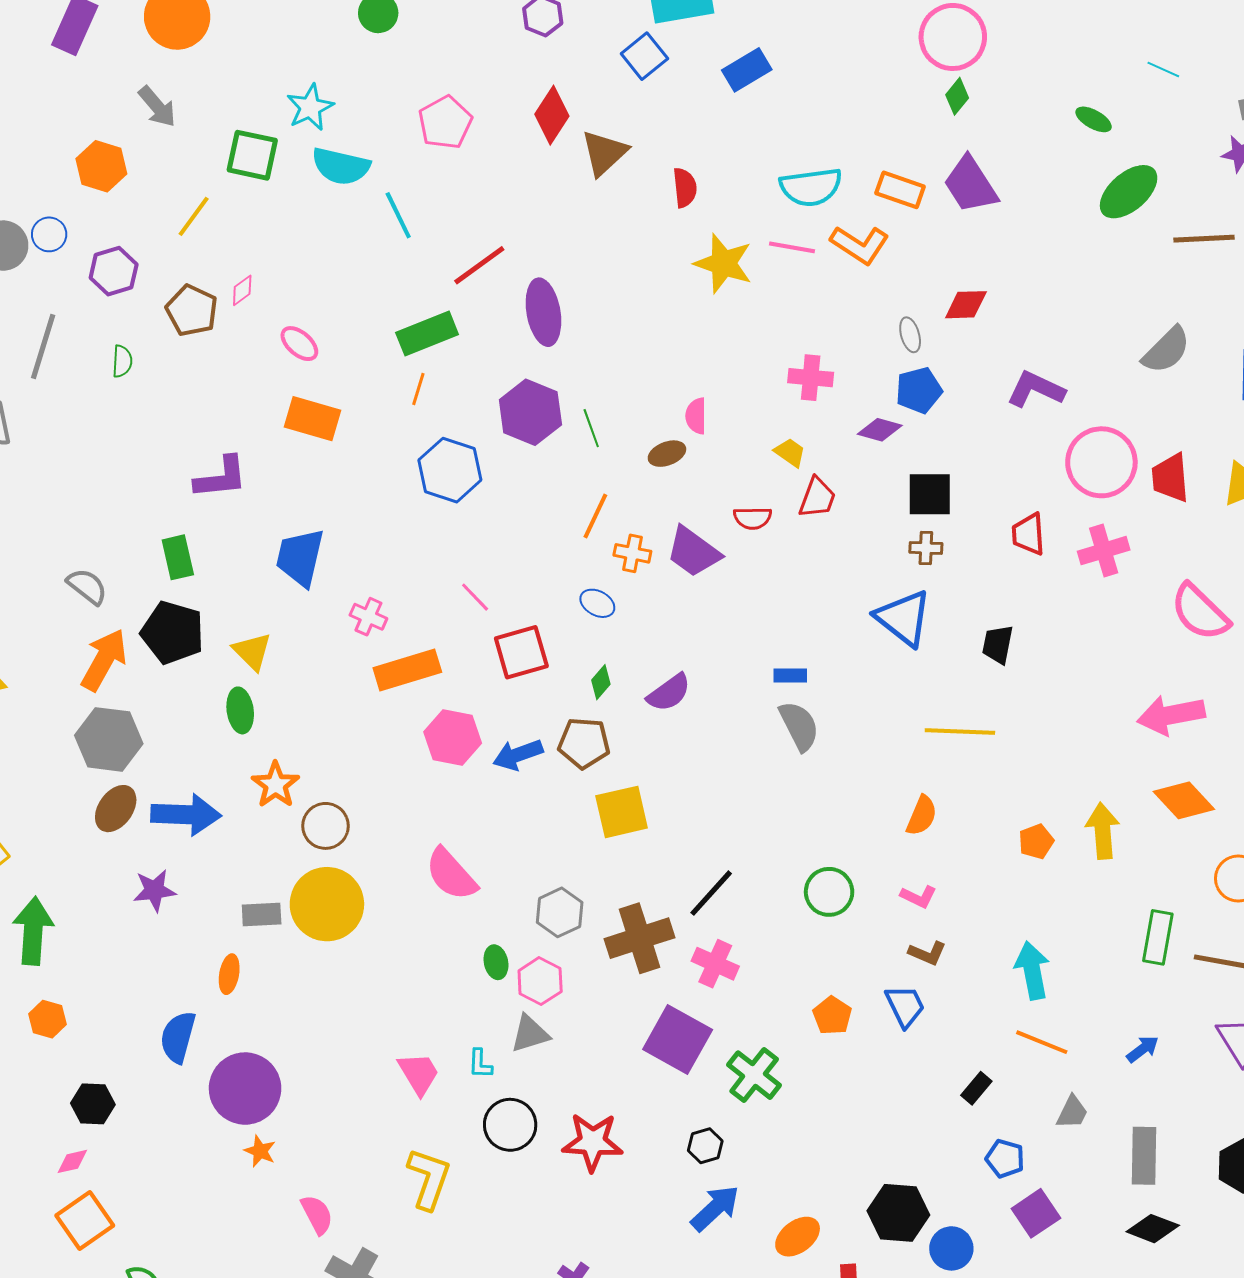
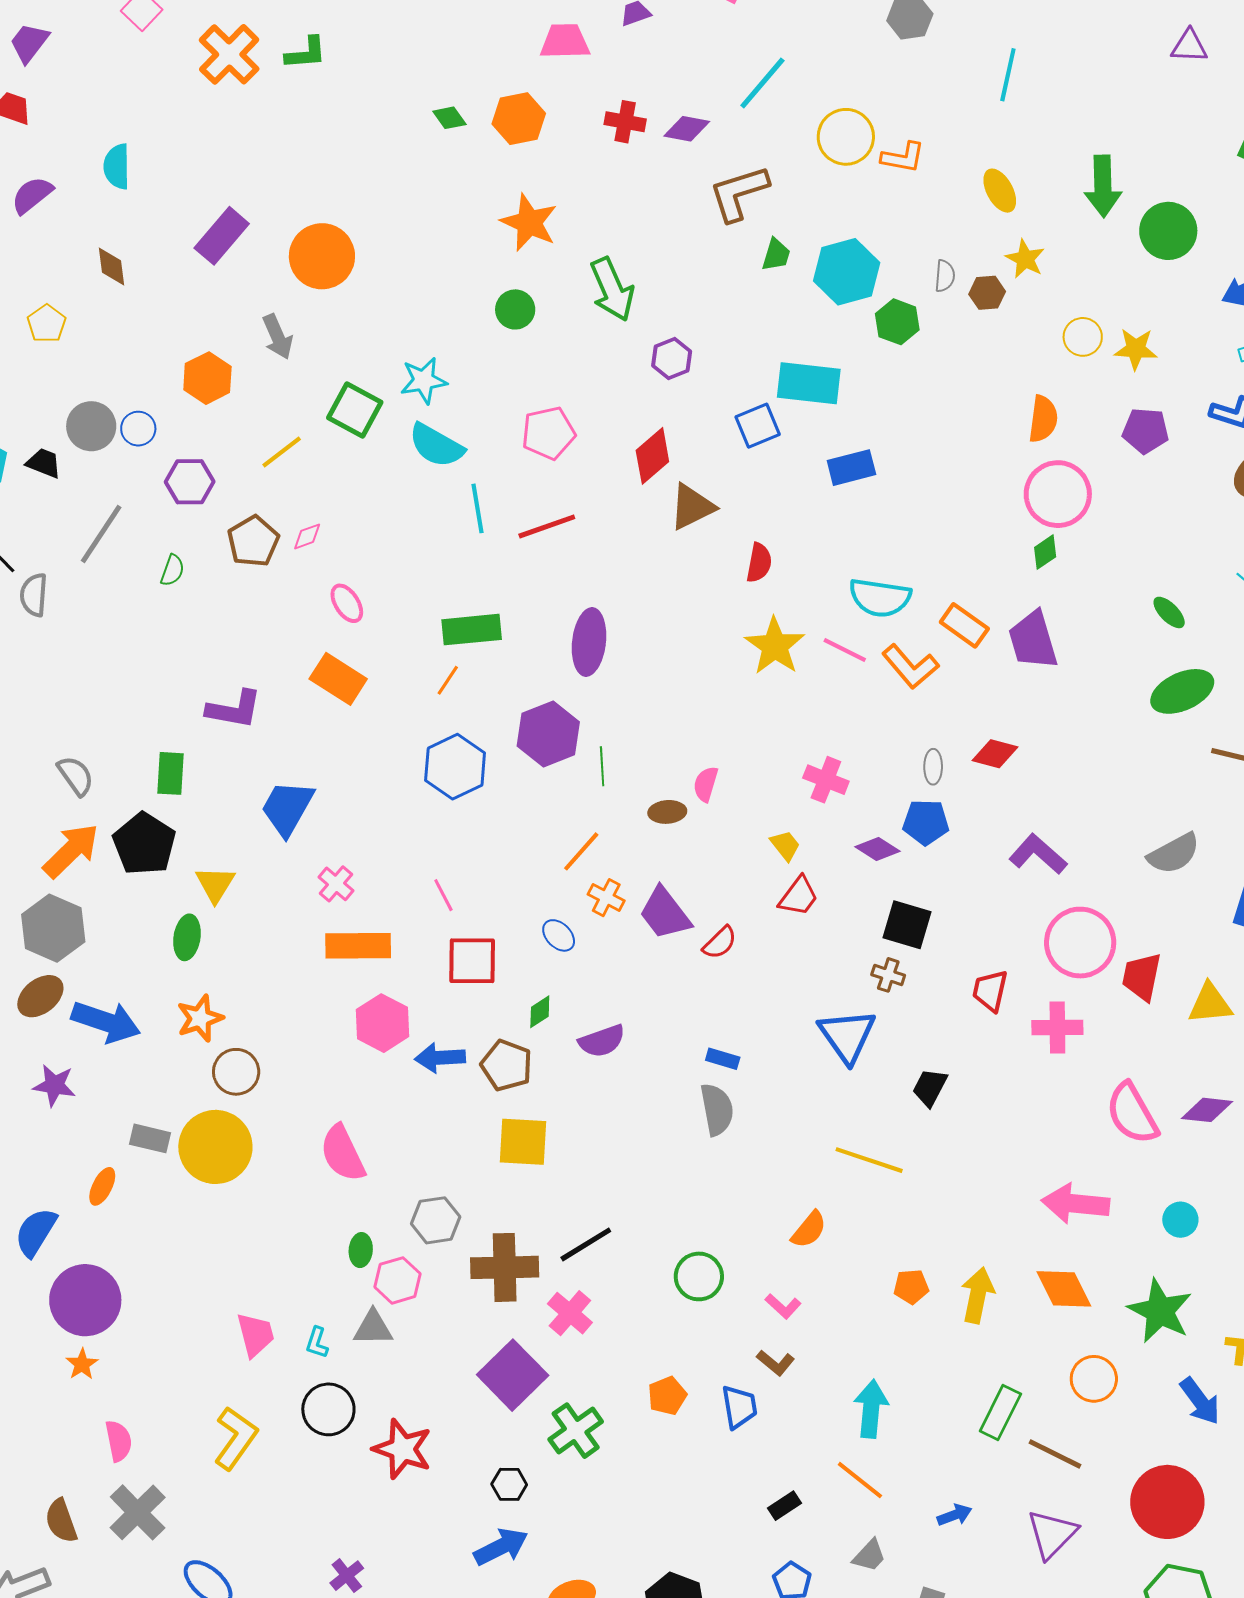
red line: (479, 265) -> (547, 526), moved
red semicircle: (753, 518) -> (720, 943), moved, turned -60

